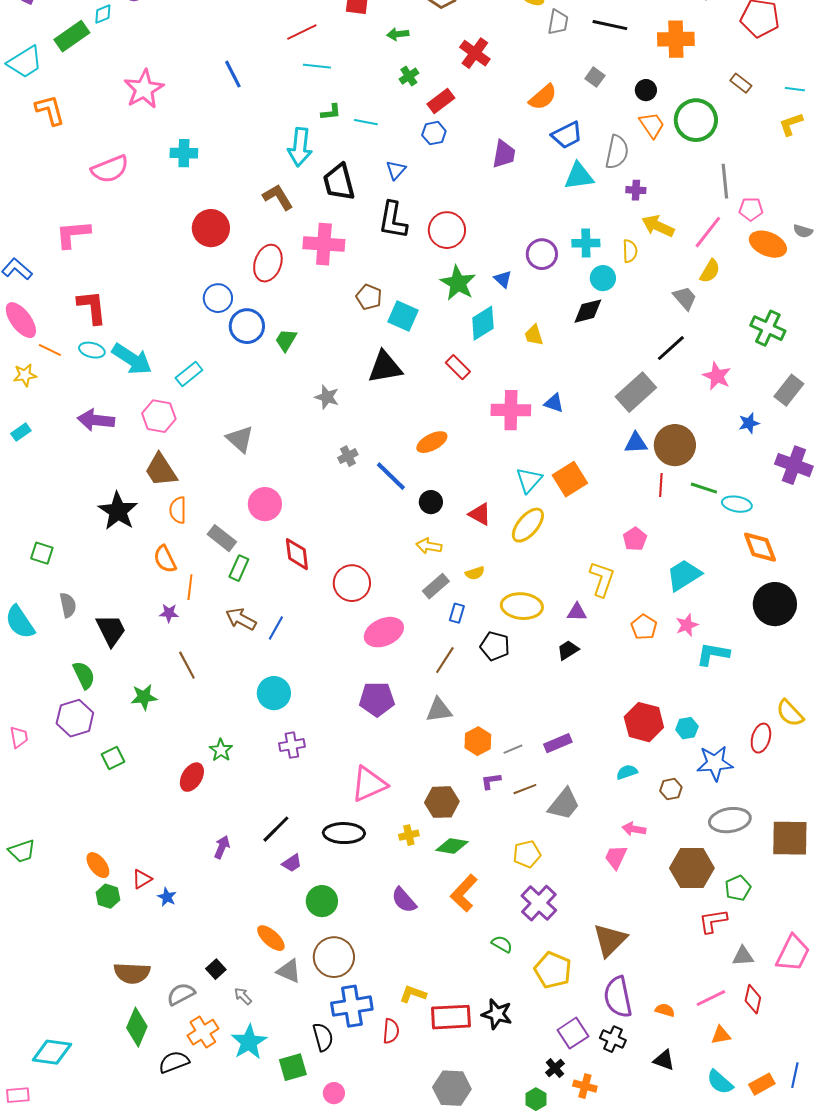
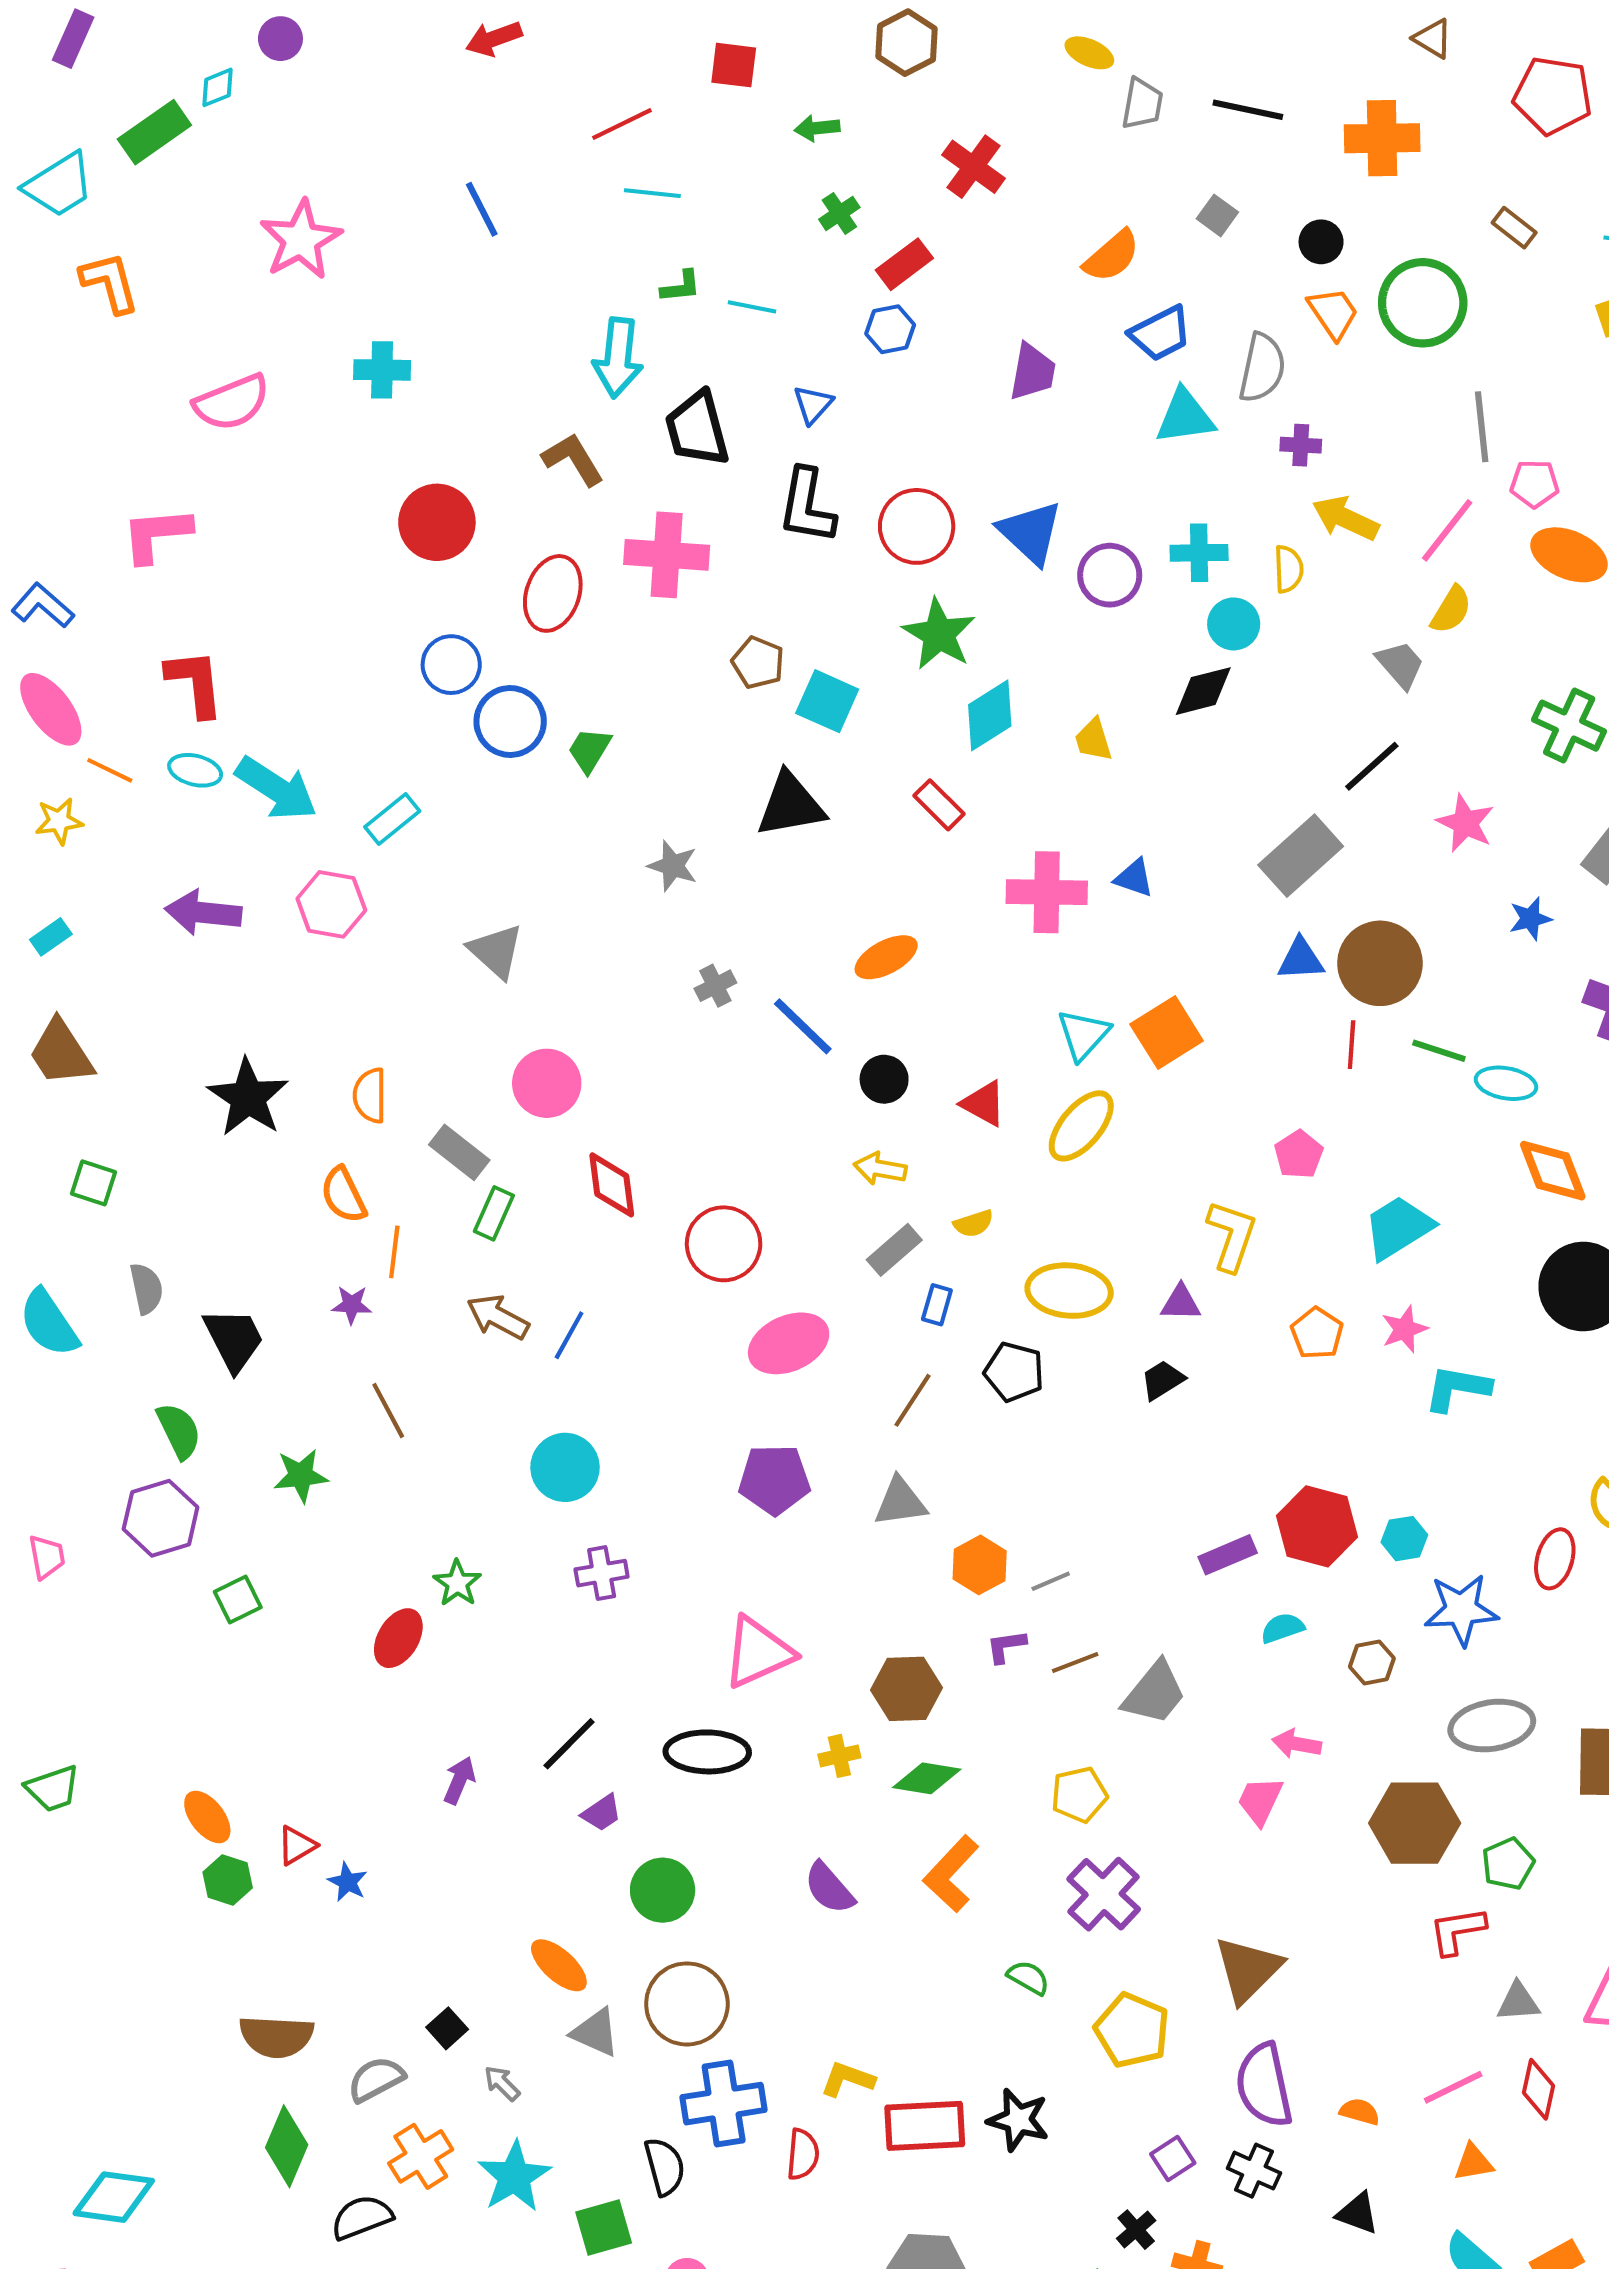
blue triangle: (503, 279) -> (1030, 532), moved, size x1.8
brown trapezoid: (161, 470) -> (61, 1053), moved
purple rectangle: (558, 743) -> (1228, 1555), moved
purple square: (573, 1033) -> (1173, 2158), size x0.7

